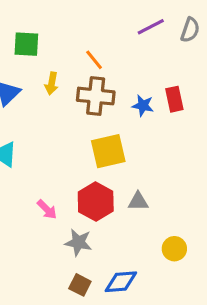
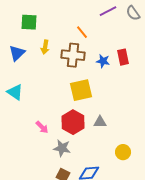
gray semicircle: (190, 30) -> (133, 13), turned 126
orange line: (94, 60) -> (82, 32), moved

